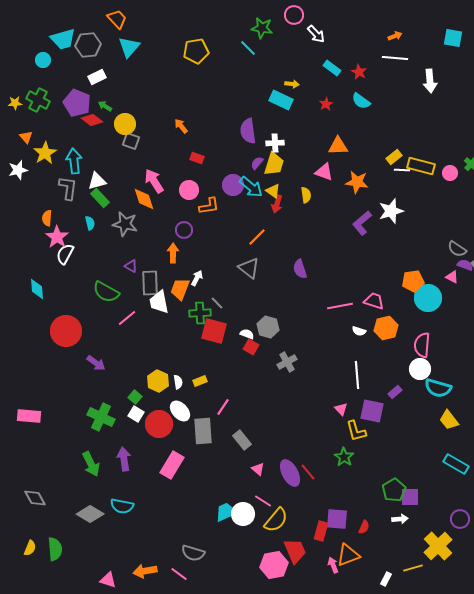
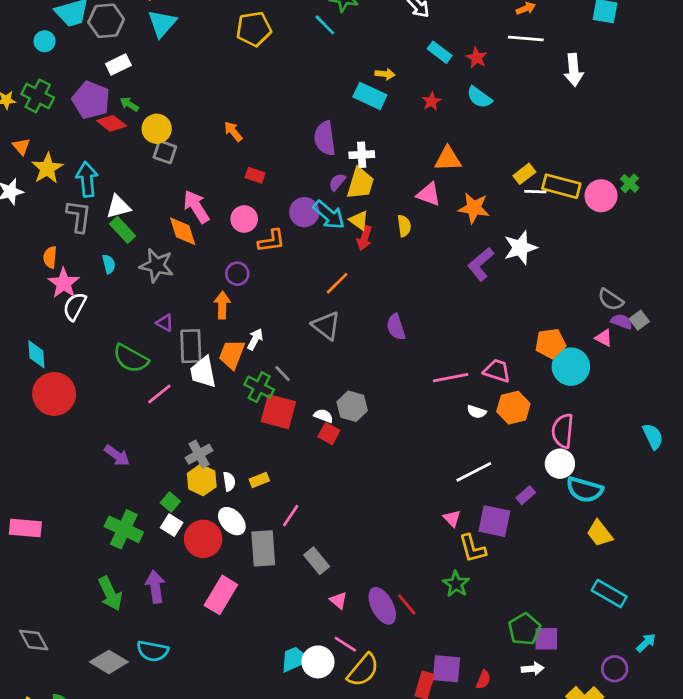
pink circle: (450, 173) -> (601, 196), size x1.5
green cross: (200, 313) -> (259, 387), turned 30
red circle: (66, 331) -> (54, 394), moved
gray cross: (287, 362) -> (199, 454), moved
white line: (357, 375) -> (474, 472), turned 68

